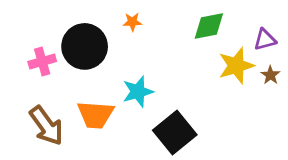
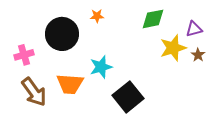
pink cross: (42, 61) -> (24, 55), moved

